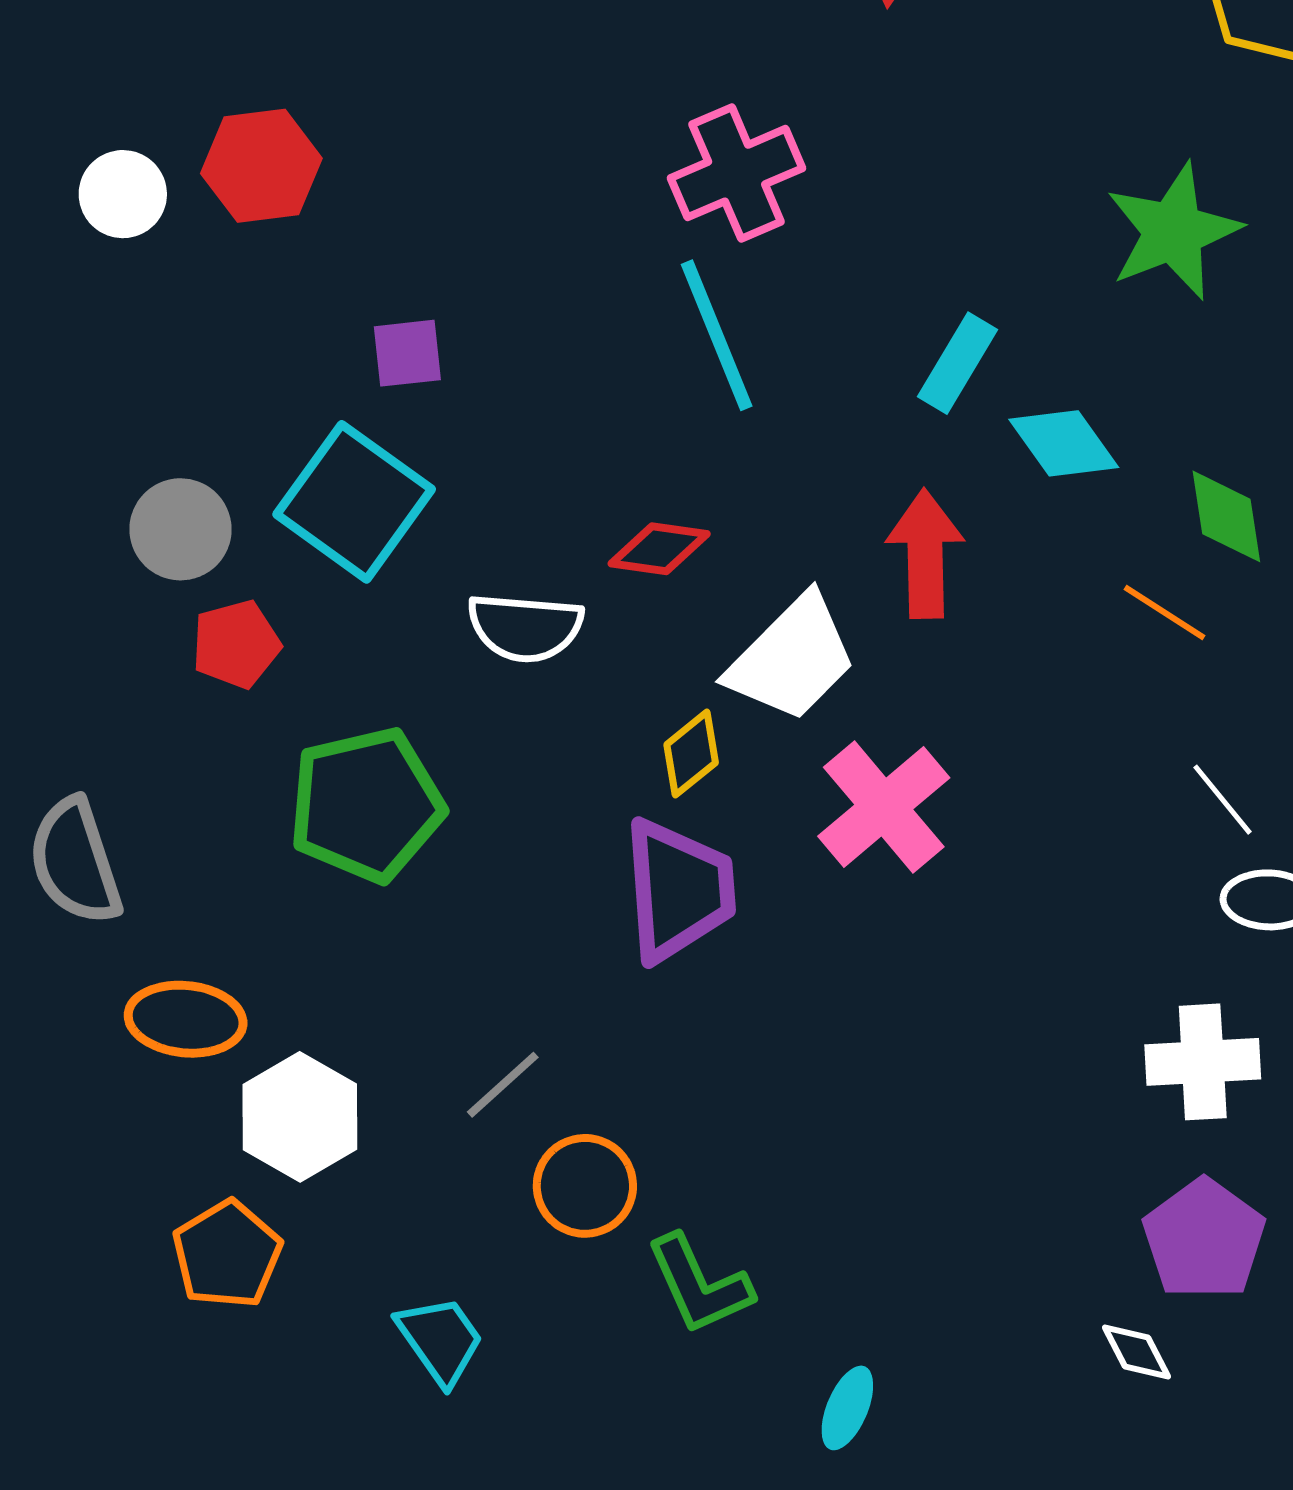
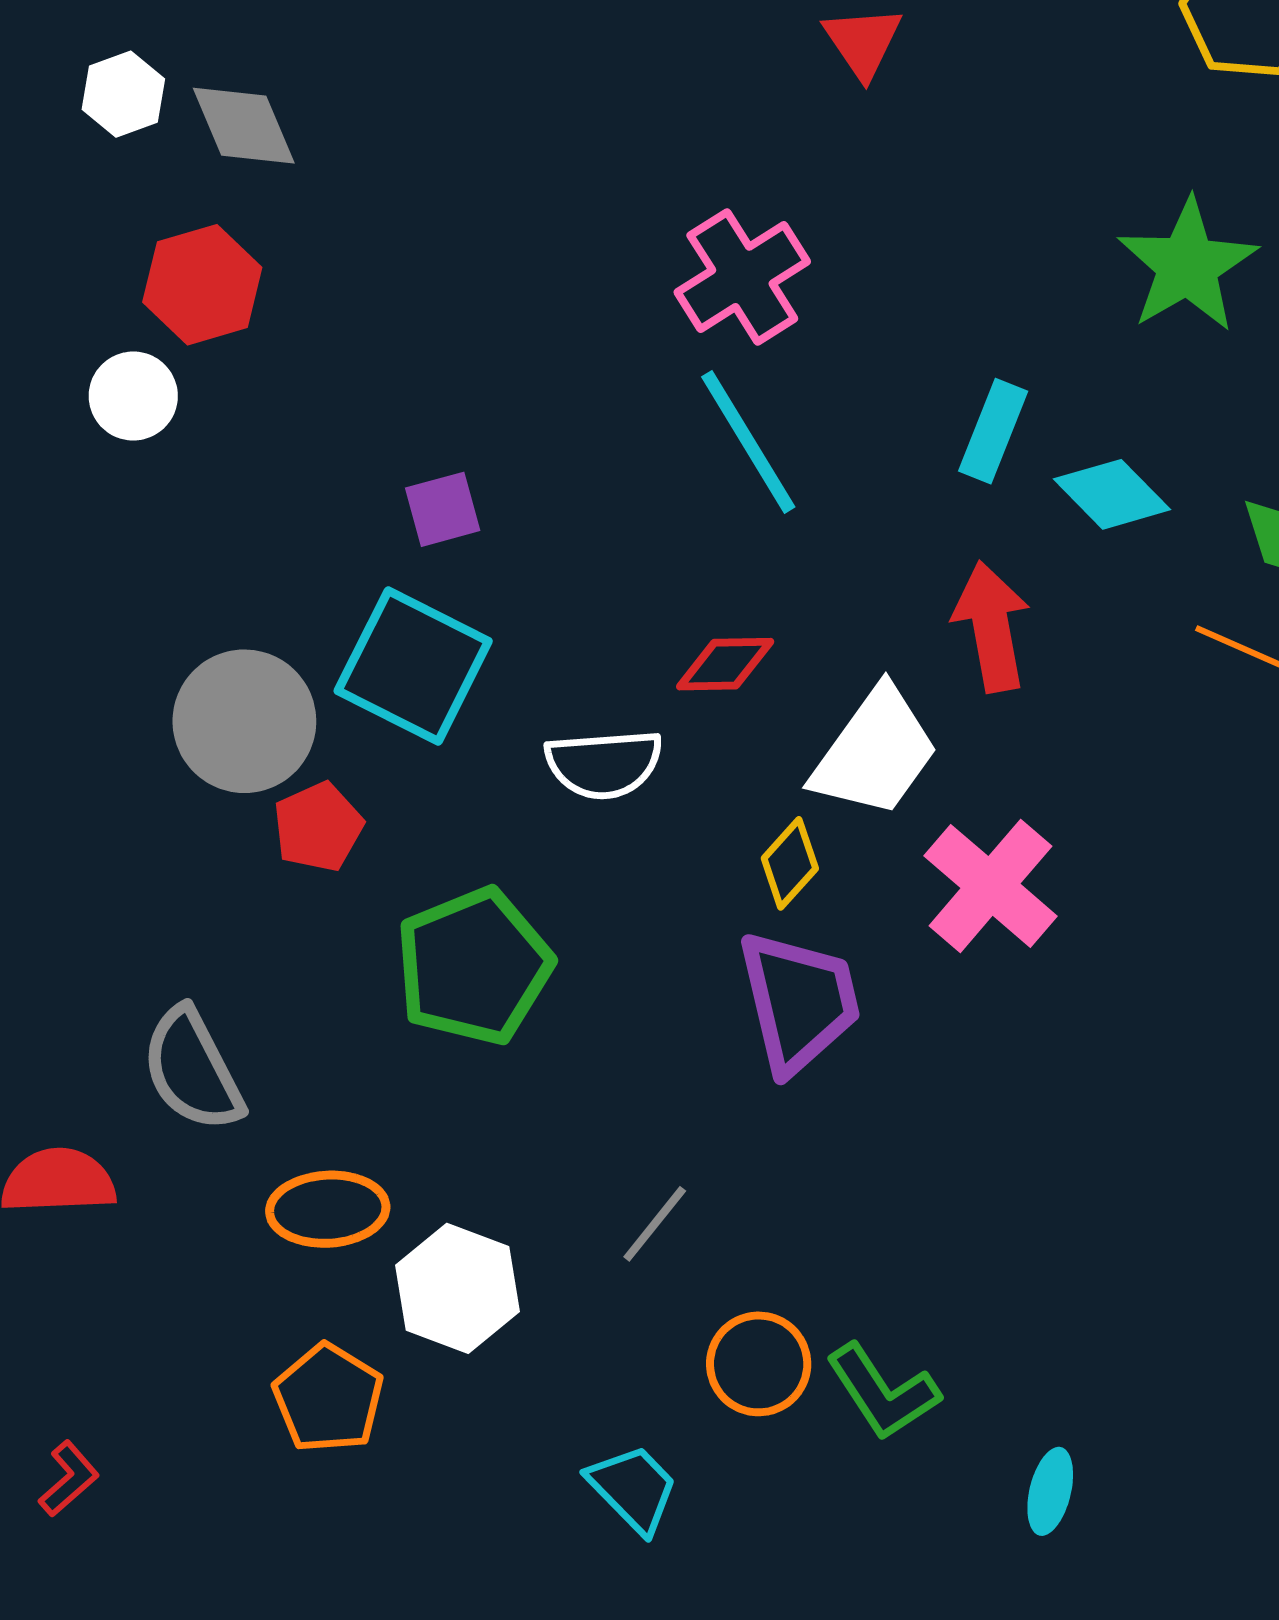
red hexagon: (261, 166) -> (202, 285), moved
gray circle: (180, 529) -> (244, 721), size x1.4
orange circle: (585, 1186) -> (759, 1364), moved
orange pentagon: (227, 1254) -> (328, 1398), moved

